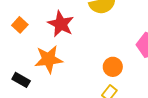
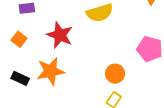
black rectangle: (21, 80) -> (20, 78), moved

